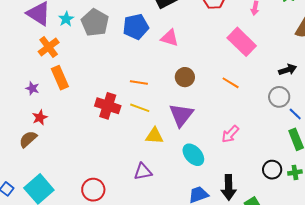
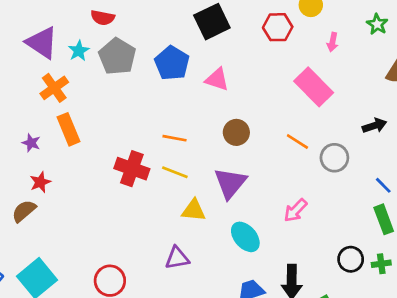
blue pentagon: (136, 27) -> (172, 63), turned -30
gray circle: (279, 97) -> (334, 158), moved

